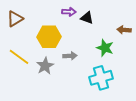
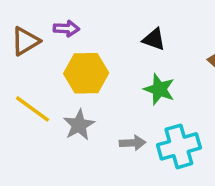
purple arrow: (69, 12) -> (66, 29), moved
green star: (105, 48) -> (159, 89), moved
gray arrow: (70, 56) -> (132, 143), moved

